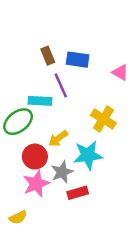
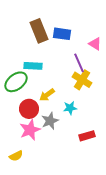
brown rectangle: (48, 56) -> (39, 31), size x1.6
purple line: (61, 85) -> (79, 63), moved
cyan star: (88, 155) -> (70, 108), size x0.6
red rectangle: (78, 193) -> (87, 136), moved

